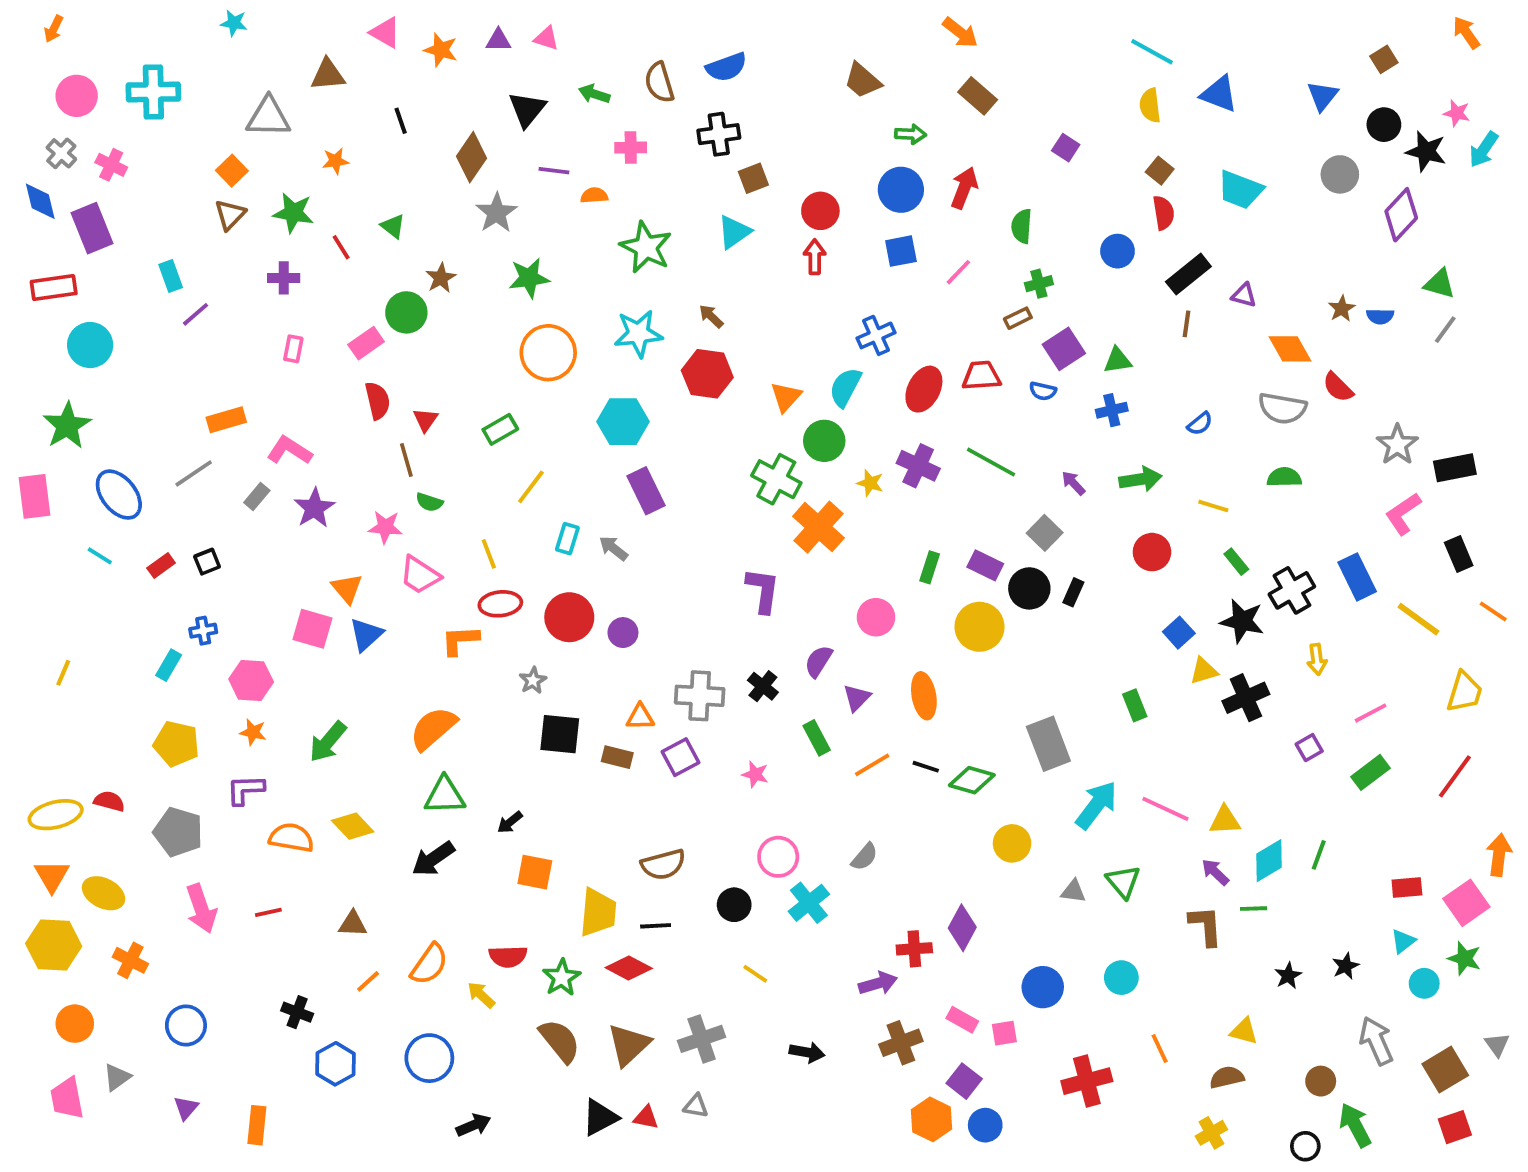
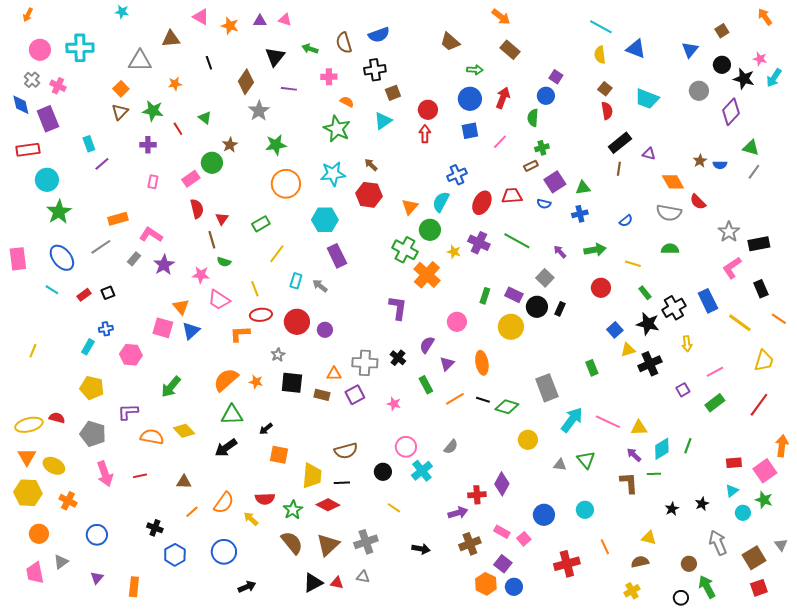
orange semicircle: (594, 196) -> (347, 102), moved, turned 32
blue circle: (1117, 251) -> (546, 96), moved
green star: (67, 426) -> (59, 212), moved
orange star: (253, 732) -> (256, 382), moved
pink square: (1004, 1033) -> (524, 539), turned -32

